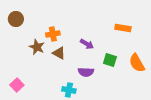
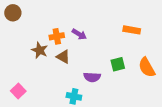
brown circle: (16, 19) -> (13, 13), moved
purple arrow: (87, 44) -> (79, 34), moved
green square: (110, 60) -> (118, 64), turned -32

